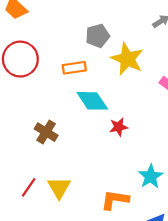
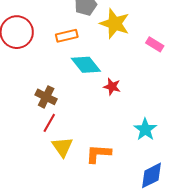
red star: (119, 127) -> (112, 87), turned 30
red line: (29, 187) -> (49, 123), moved
orange L-shape: (115, 200) -> (98, 154), moved

